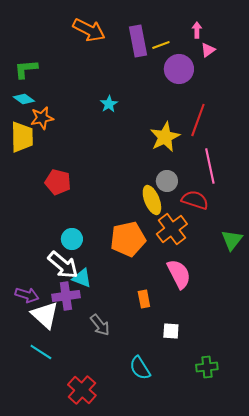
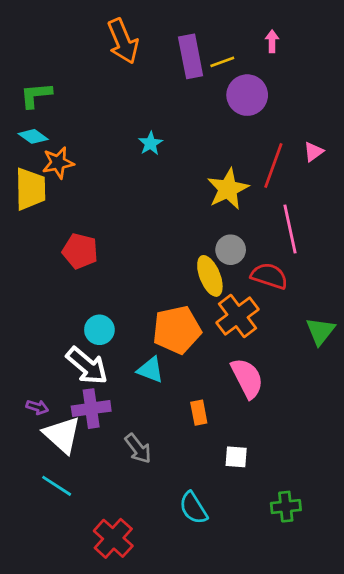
orange arrow: (89, 30) -> (123, 41), turned 40
pink triangle: (208, 50) -> (313, 152), moved
cyan triangle: (82, 278) -> (151, 370), moved
purple arrow: (27, 295) -> (37, 407), size x0.7

